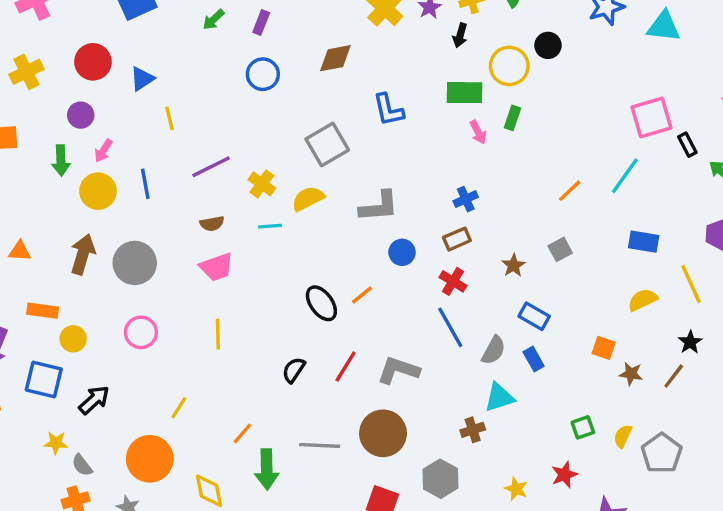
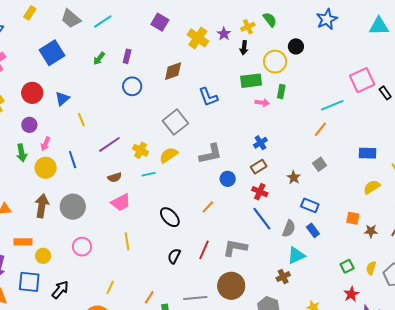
cyan triangle: (664, 27) -> (379, 26), moved
pink arrow: (478, 132) -> (262, 103), turned -48
cyan line: (625, 176) -> (332, 105), moved, turned 40
black ellipse: (321, 303) -> (170, 217), moved
red star: (564, 475) -> (351, 294), moved

